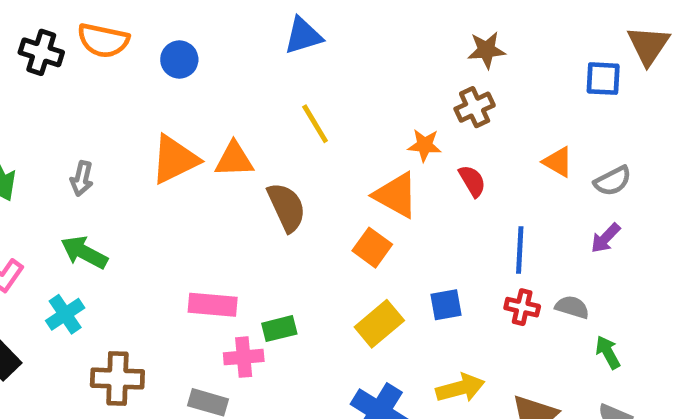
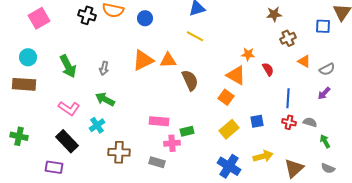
brown cross: (475, 107) -> (288, 38), moved
yellow line: (315, 124) -> (195, 36), moved, turned -30

